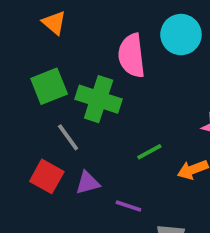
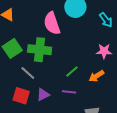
purple line: (128, 206) -> (69, 92), moved

